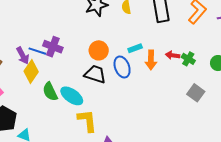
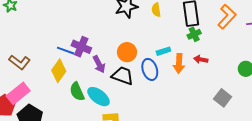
purple arrow: (23, 56) -> (99, 64), moved
green cross: (188, 59) -> (194, 34), moved, turned 32

